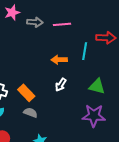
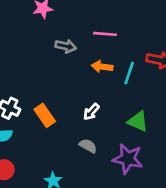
gray arrow: (35, 22) -> (66, 46), moved
orange arrow: (59, 60) -> (102, 67), moved
gray semicircle: (30, 113) -> (88, 146), moved

